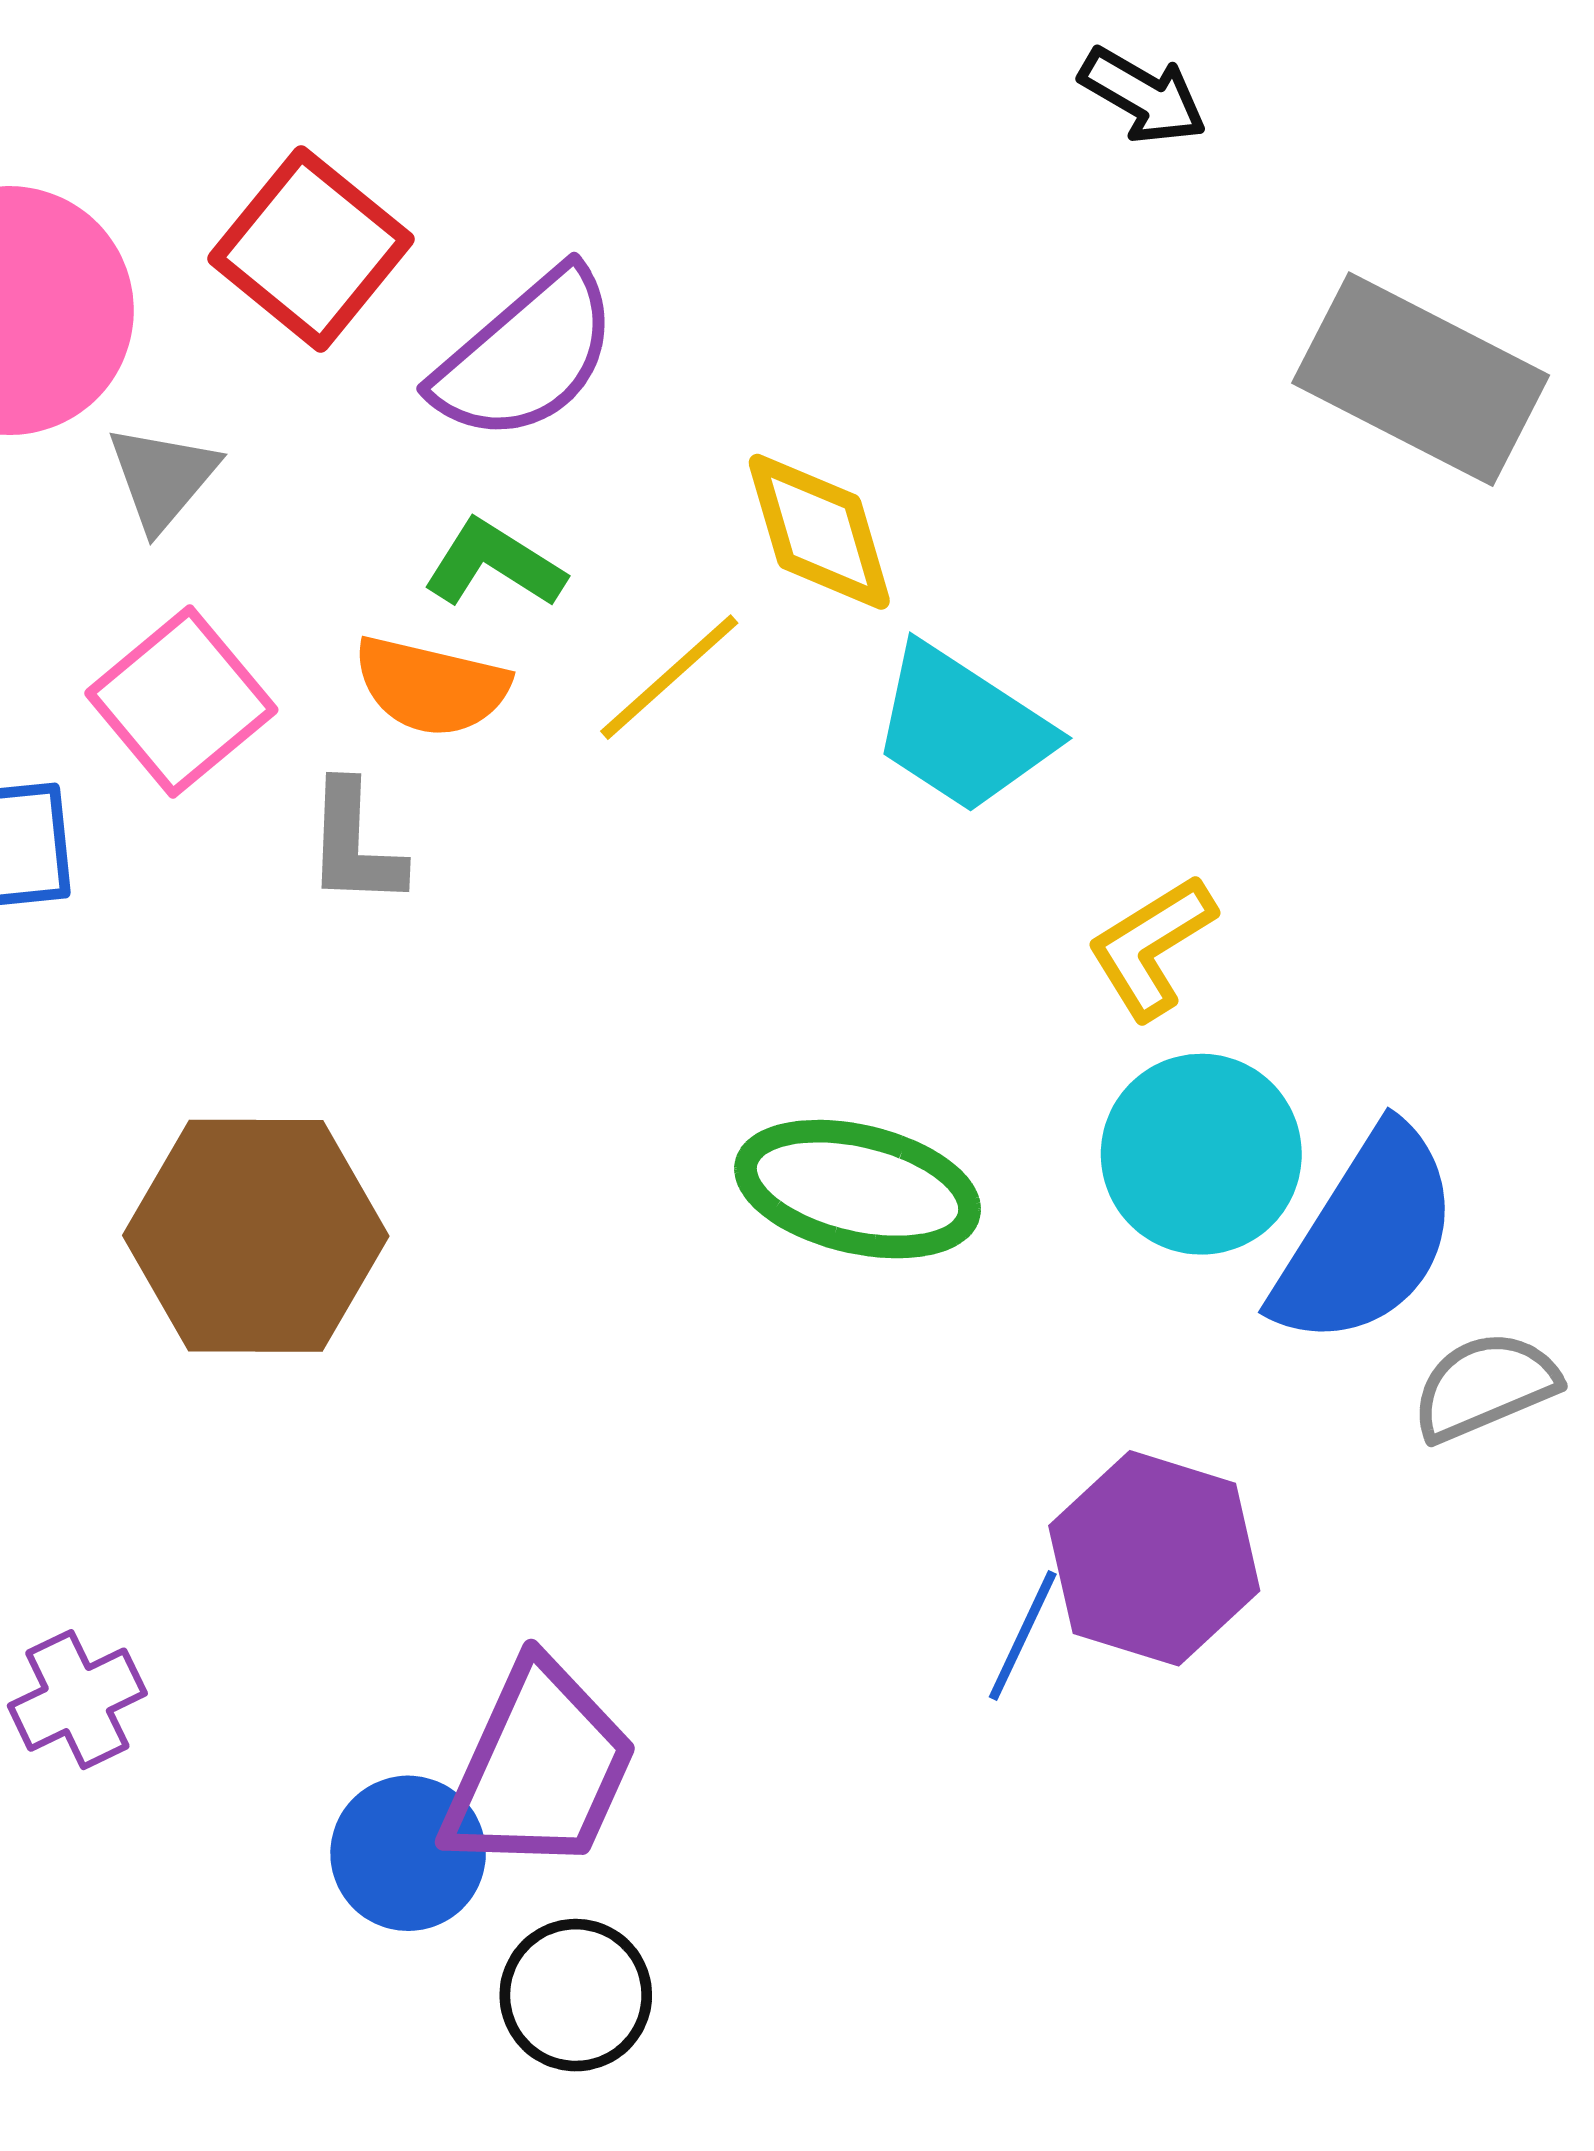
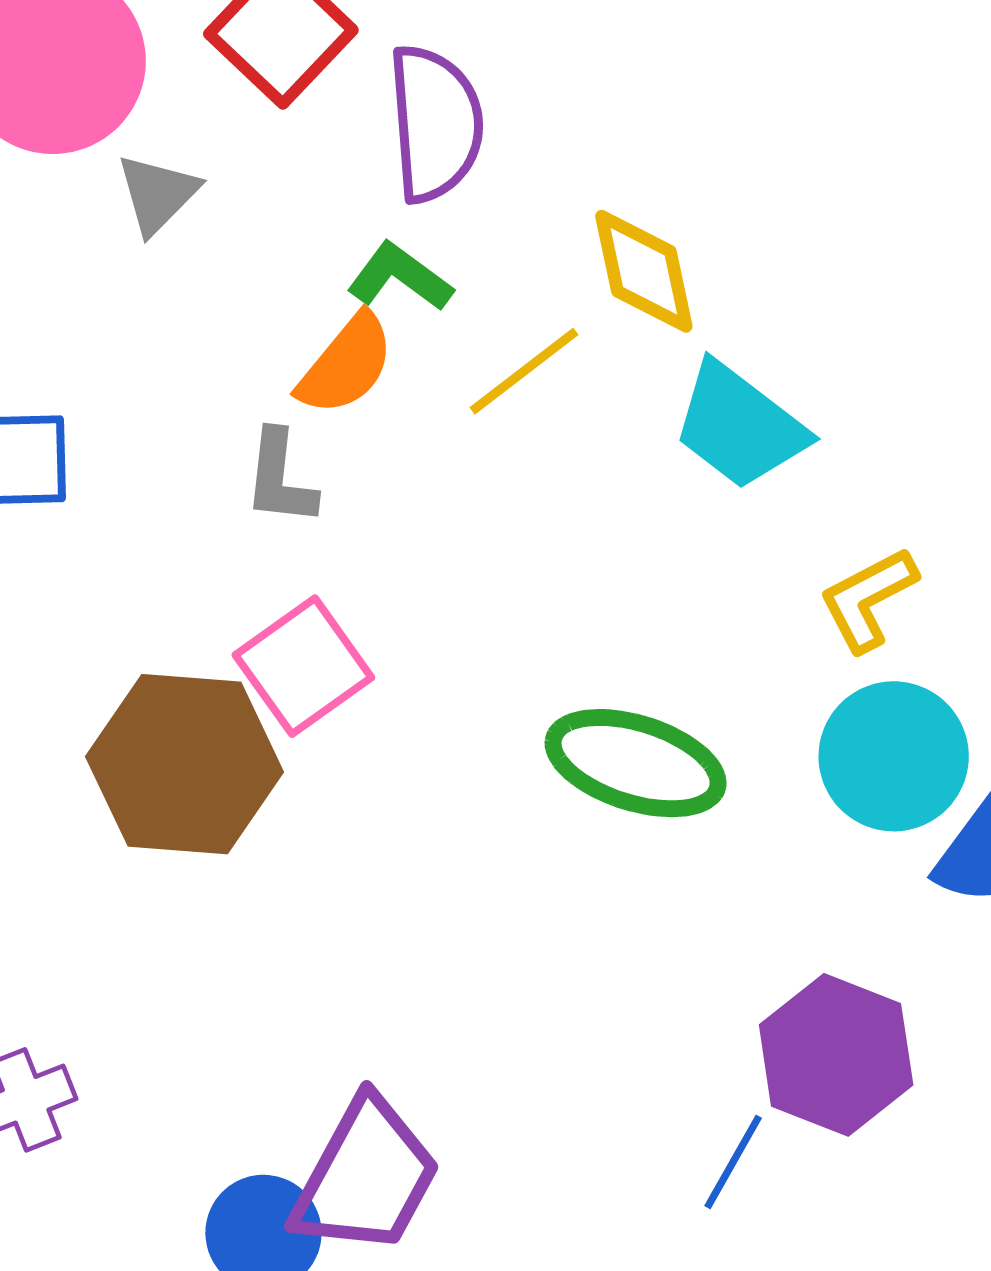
purple semicircle: (526, 355) -> (435, 123), turned -58
orange semicircle: (431, 686) -> (346, 365), turned -68
pink square: (181, 702) -> (303, 666), moved
blue line: (1023, 1635) -> (733, 1162), moved

